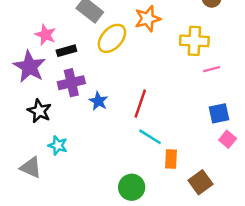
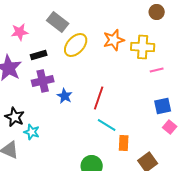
orange star: (148, 19) -> (114, 40), moved
pink star: (46, 35) -> (20, 32), moved, turned -30
black star: (39, 111) -> (15, 117), moved

